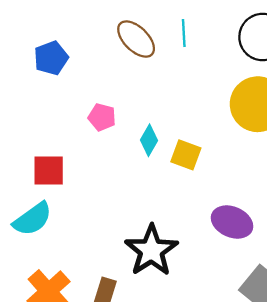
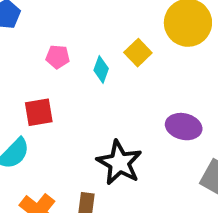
yellow square: (186, 155) -> (138, 53), moved, turned 36
red square: (49, 171) -> (39, 112), moved

